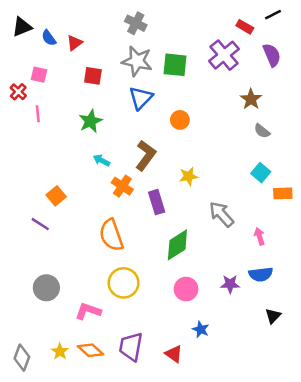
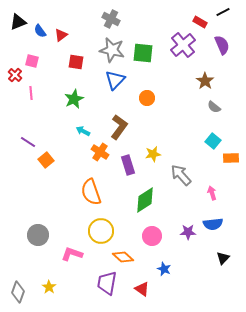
yellow star: (188, 176) -> (153, 154), moved
purple line: (40, 224) -> (28, 142), moved
orange diamond: (90, 350) -> (123, 257), moved

